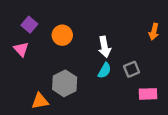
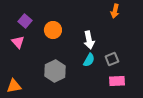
orange arrow: (154, 32) -> (115, 11), moved
pink rectangle: (148, 94) -> (117, 81), moved
orange triangle: (40, 101) -> (14, 86), moved

